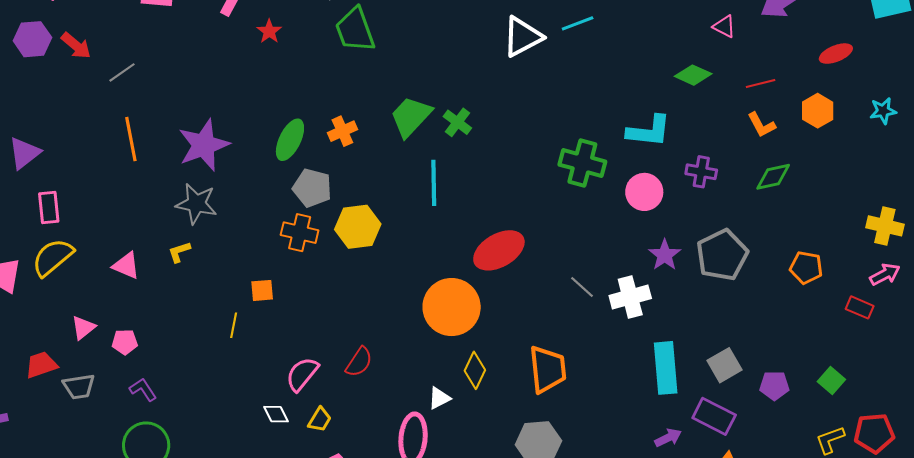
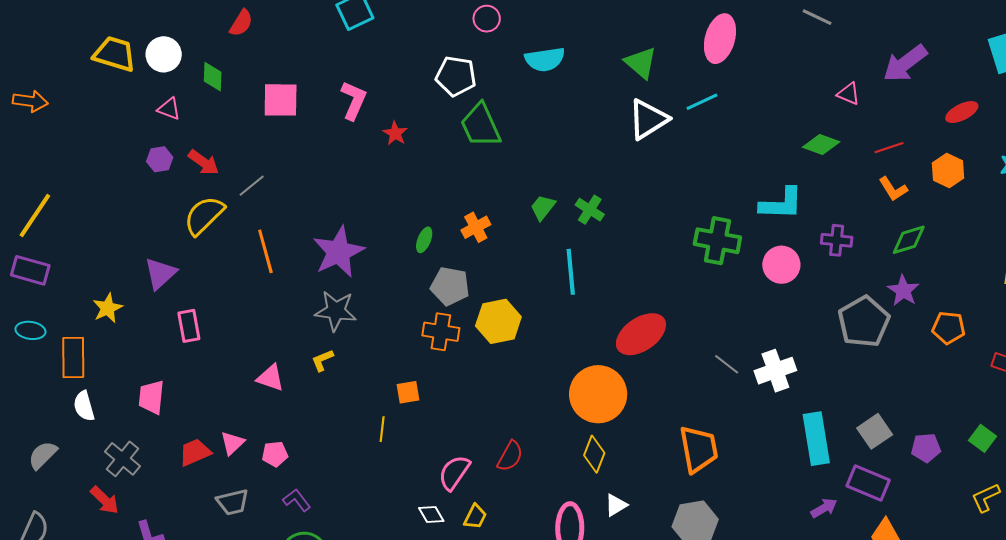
purple hexagon: (32, 39) -> (160, 159), size x0.7
green trapezoid: (411, 117) -> (543, 207), size x0.6
green ellipse: (290, 140) -> (424, 240), size x0.6
purple star: (665, 255) -> (903, 290), moved
yellow semicircle: (53, 257) -> (204, 215), moved
red trapezoid: (41, 365) -> (195, 452), moved
yellow diamond: (475, 370) -> (594, 454), moved
white triangle: (439, 398) -> (616, 505), moved

